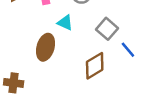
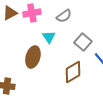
cyan triangle: (65, 23) -> (49, 37), turned 32

